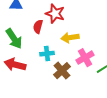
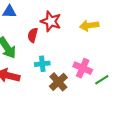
yellow arrow: (70, 38) -> (89, 26), moved
pink cross: (85, 58) -> (83, 68), turned -36

